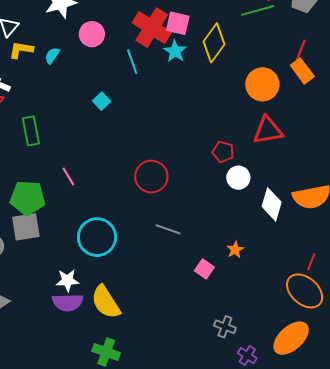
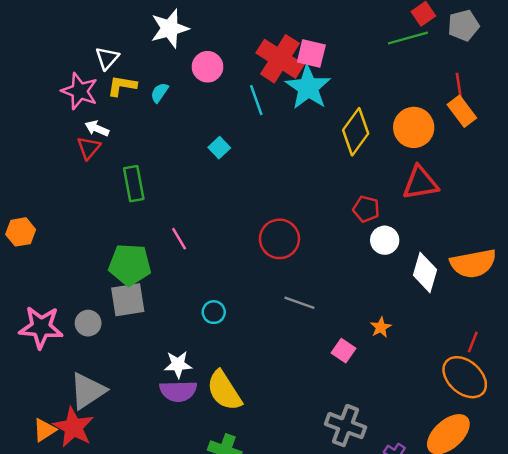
yellow diamond: (214, 43) -> (356, 132), moved
cyan star: (175, 51) -> (308, 87), size x1.6
red line: (300, 52) -> (459, 88), turned -30
cyan circle: (97, 237) -> (214, 312), size x0.5
gray cross: (225, 327) -> (345, 426), moved, size x1.5

